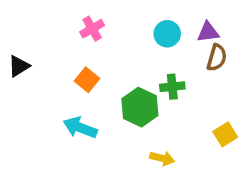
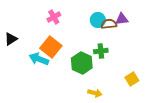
brown semicircle: (217, 58) -> (109, 24), moved, turned -112
orange square: (87, 80) -> (51, 47), size x1.5
cyan arrow: (80, 128) -> (39, 59), moved

